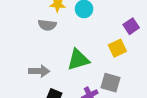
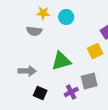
gray square: (110, 83) -> (89, 81), turned -30

